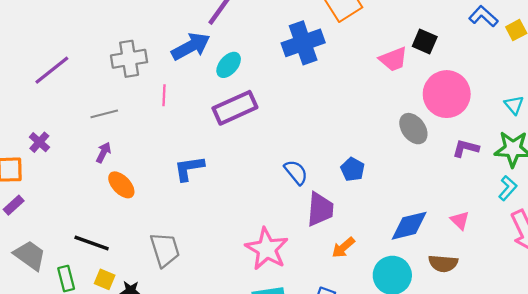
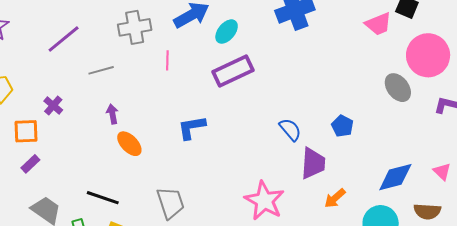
gray line: (104, 114) -> (101, 70), moved
purple arrow: (103, 152) -> (112, 114), turned -36

